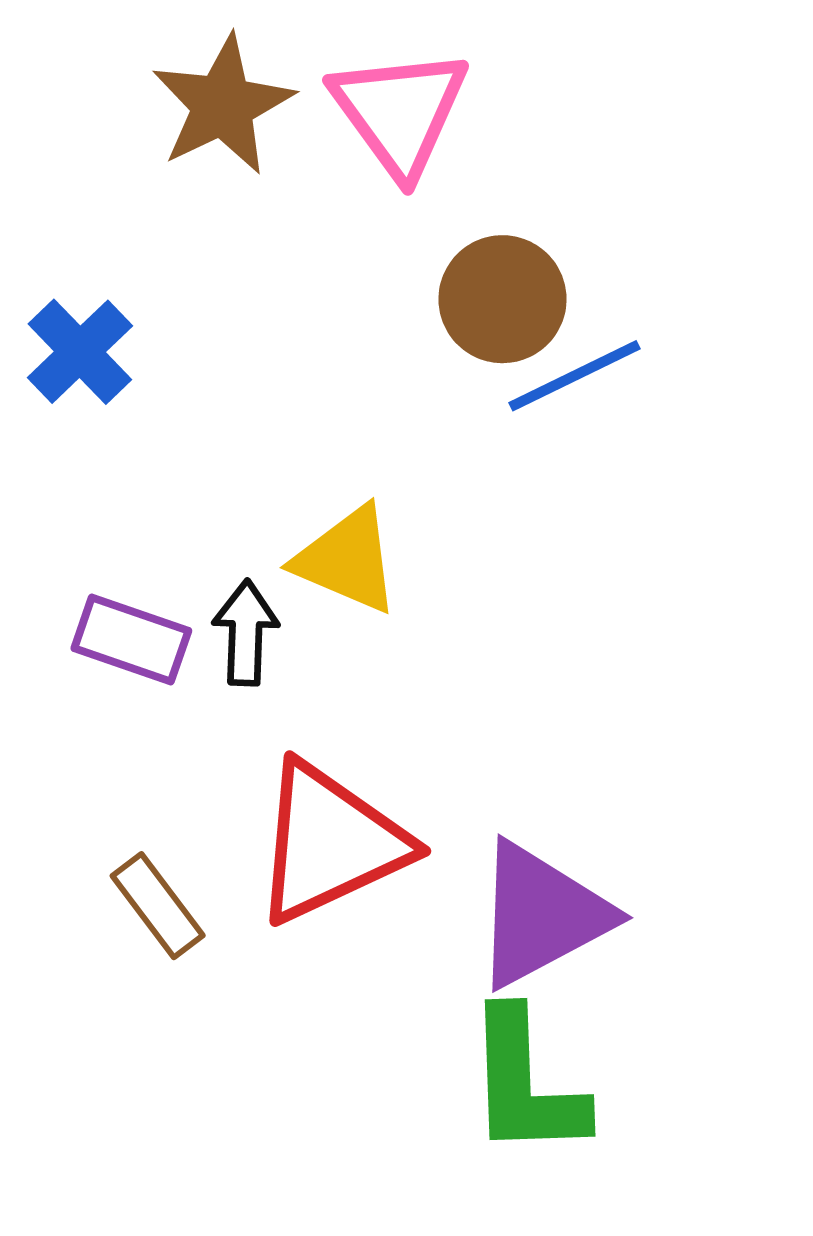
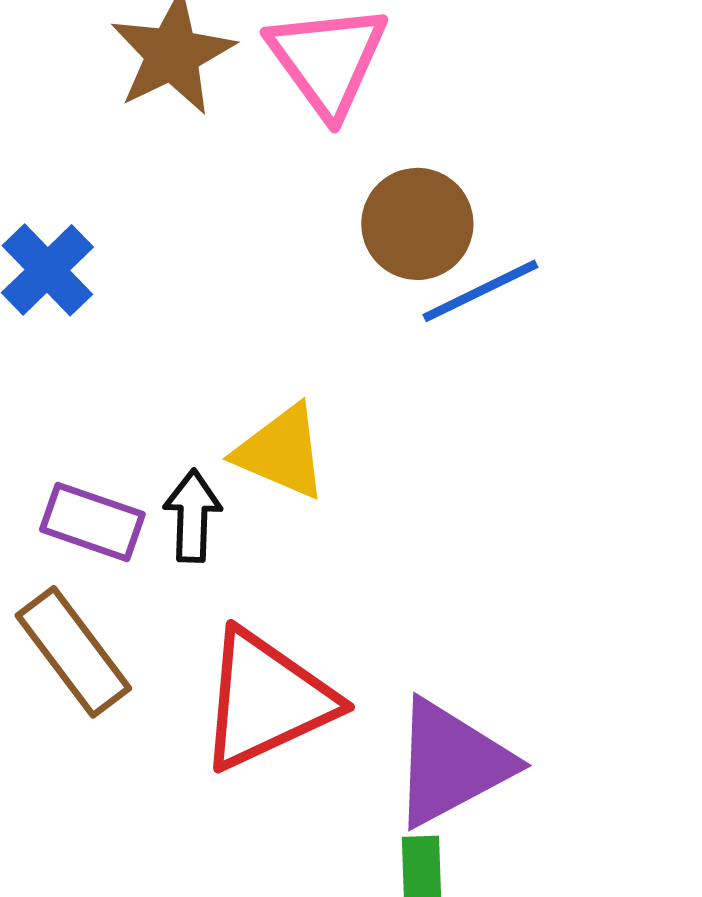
brown rectangle: (158, 906) -> (73, 652), moved, size x1.4

